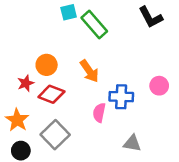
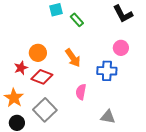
green rectangle: (94, 24) -> (77, 20), size x0.6
pink circle: (159, 86) -> (121, 48), moved
blue cross: (121, 97) -> (107, 71), moved

